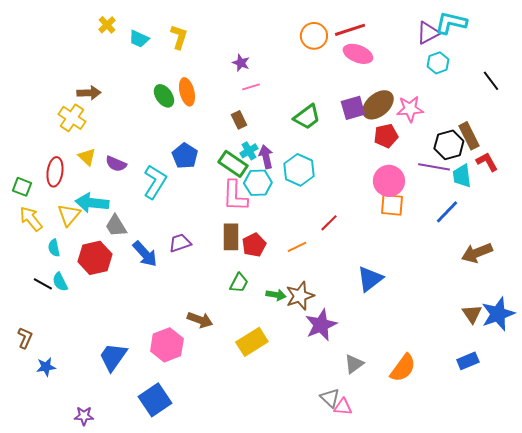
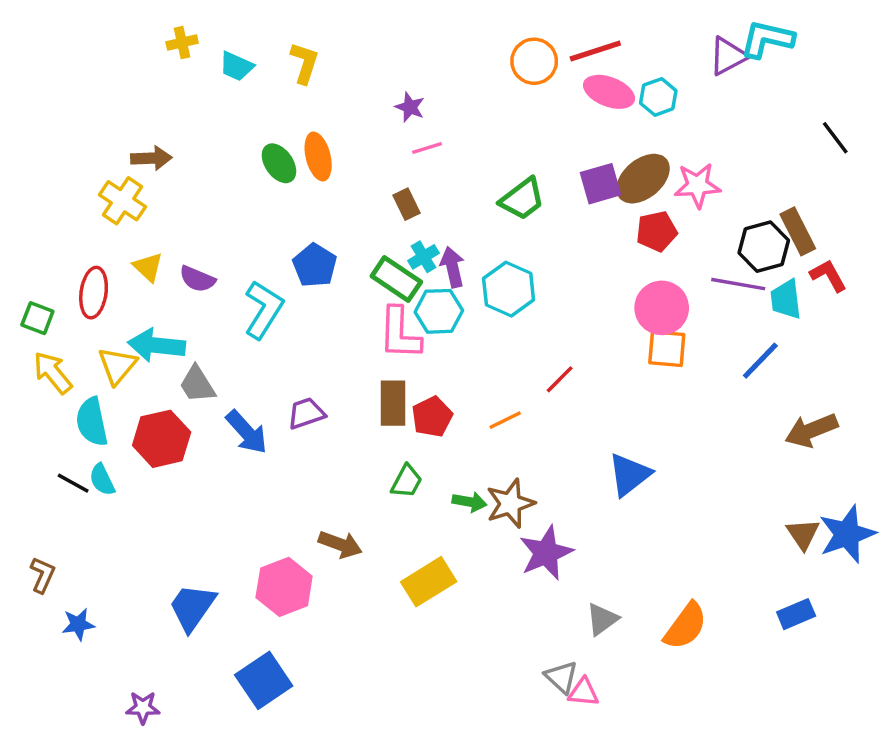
yellow cross: (107, 25) -> (182, 43), turned 30
cyan hexagon: (438, 63) -> (658, 97), moved
cyan semicircle: (54, 248) -> (92, 422), size x1.6

